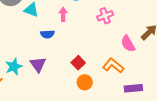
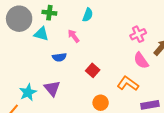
pink arrow: (63, 14) -> (74, 36), turned -32
pink cross: (105, 16) -> (138, 34), moved
red square: (78, 63) -> (93, 70), moved

